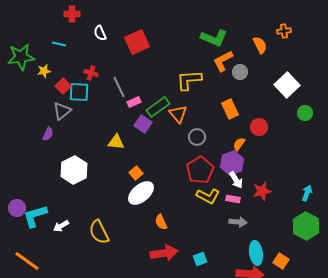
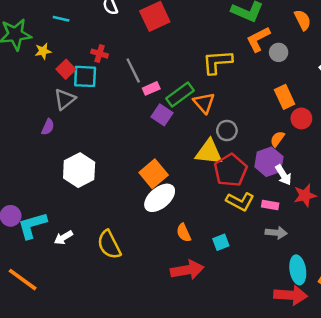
orange rectangle: (230, 109) -> (285, 97), moved
yellow triangle: (116, 142) -> (209, 152), moved, size x1.4
orange square: (136, 173) -> (154, 174), size x1.6
white arrow: (236, 180) -> (283, 175), moved
cyan square: (200, 259) -> (221, 242), moved

